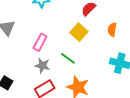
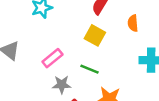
pink rectangle: (40, 42) -> (52, 58), turned 36

